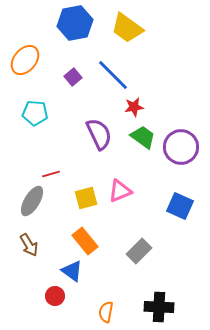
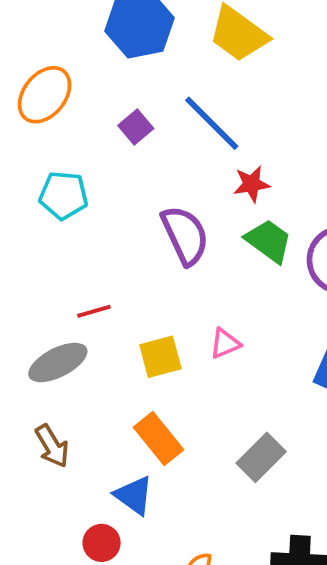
pink triangle: (120, 191) -> (225, 343), size x0.7
gray ellipse: (32, 201) -> (58, 362), turned 32

